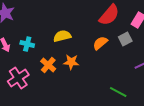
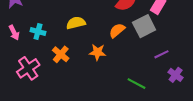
gray square: (125, 39) -> (144, 26), size x1.5
orange star: (71, 62) -> (98, 52), moved

